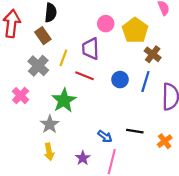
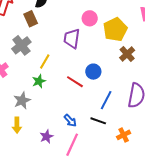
yellow line: (63, 58) -> (45, 61), moved
red line: (84, 76) -> (75, 82), moved
blue line: (145, 82) -> (106, 100), moved
green star: (64, 100) -> (39, 81), size x0.6

